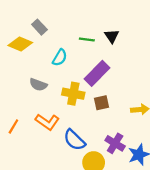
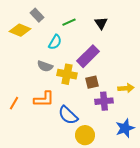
green line: (87, 40) -> (69, 22), moved, turned -32
gray semicircle: (38, 85) -> (45, 66), moved
orange L-shape: (47, 122) -> (44, 99), turned -35
purple cross: (115, 143) -> (104, 101), moved, turned -36

